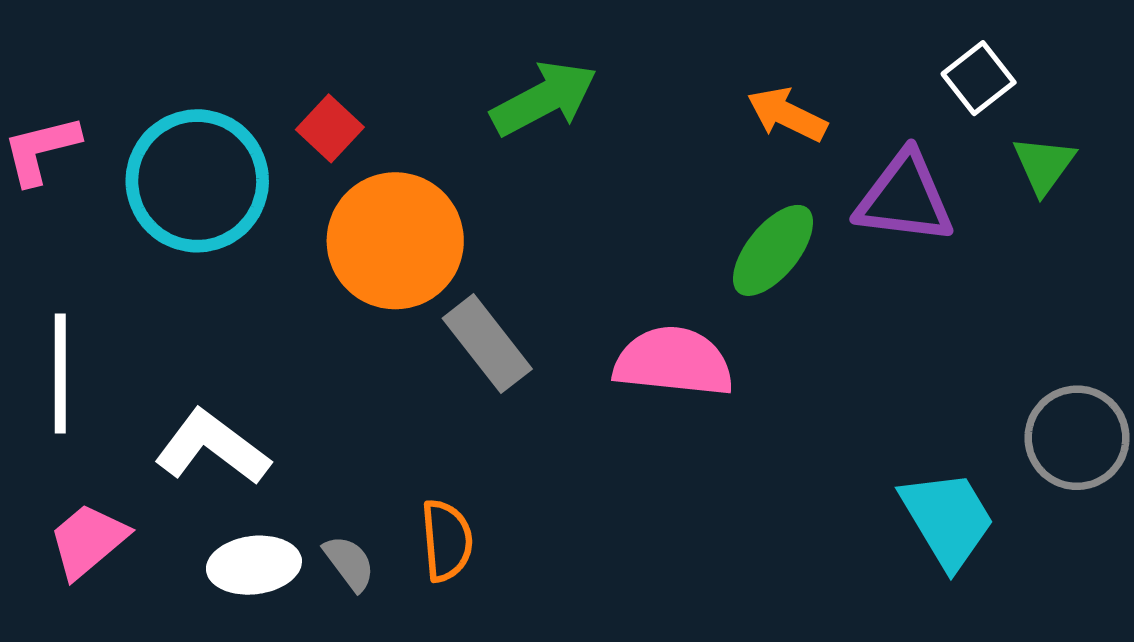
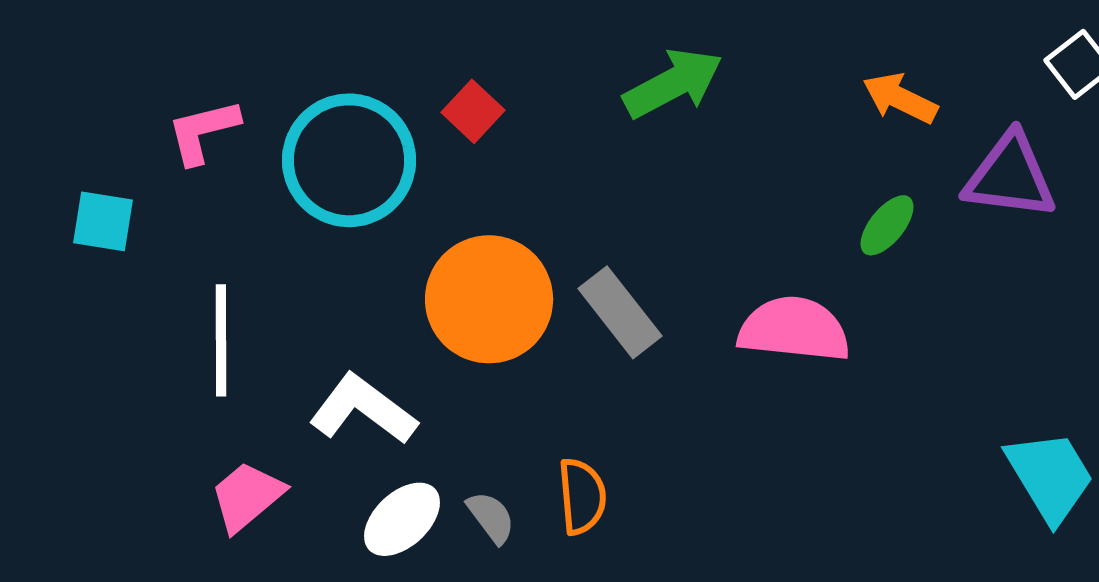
orange circle: (395, 241) -> (489, 299), moved
green ellipse: (773, 250) -> (887, 225), size x0.7
white ellipse: (254, 565) -> (402, 519), turned -36

